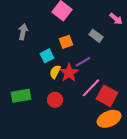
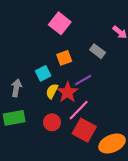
gray arrow: (23, 32) -> (16, 88), moved
pink line: (91, 88) -> (79, 110), moved
red square: (107, 96) -> (84, 130), moved

